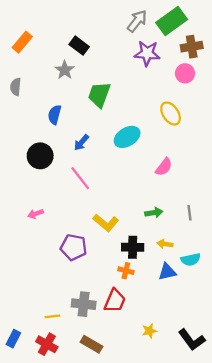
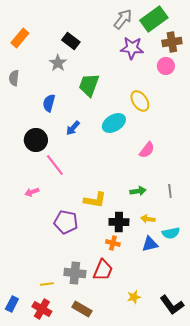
yellow ellipse: (171, 114) -> (140, 101), moved
pink line: (80, 178) -> (55, 165), moved
yellow L-shape: (106, 223) -> (95, 200), turned -30

